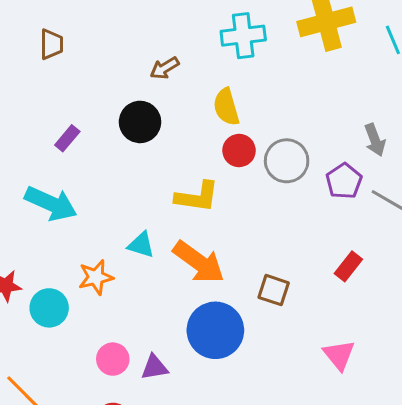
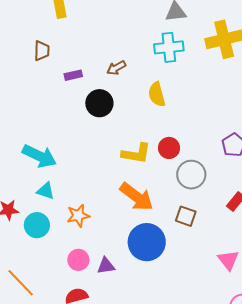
purple rectangle: (67, 138) -> (73, 75), moved, turned 36
red circle: (239, 151) -> (169, 148), moved
gray circle: (287, 161) -> (191, 175), moved
cyan triangle: (141, 245) -> (46, 191), moved
orange star: (96, 277) -> (78, 216), moved

